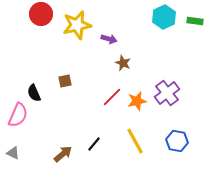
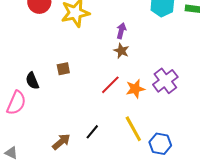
purple arrow: (109, 39) -> (121, 31), moved, turned -91
blue hexagon: (177, 141) -> (160, 144), moved
gray triangle: (13, 153) -> (11, 153), moved

